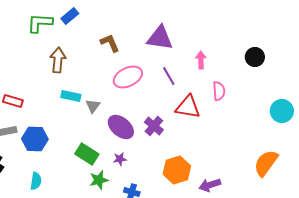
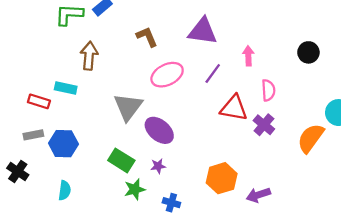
purple line: (169, 76) -> (213, 74), turned 66
cyan rectangle: (71, 96) -> (66, 88), moved
gray triangle: (93, 106) -> (128, 107), size x1.8
purple cross: (154, 126) -> (264, 125), moved
orange semicircle: (266, 163) -> (311, 138), moved

